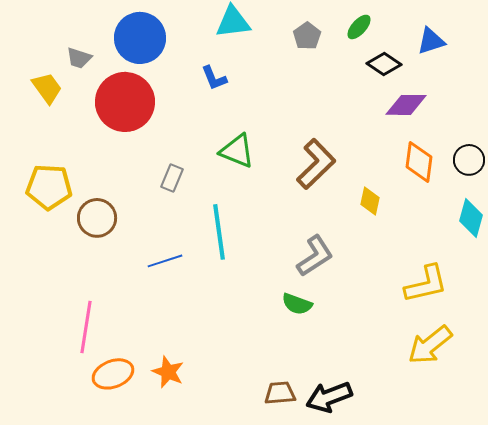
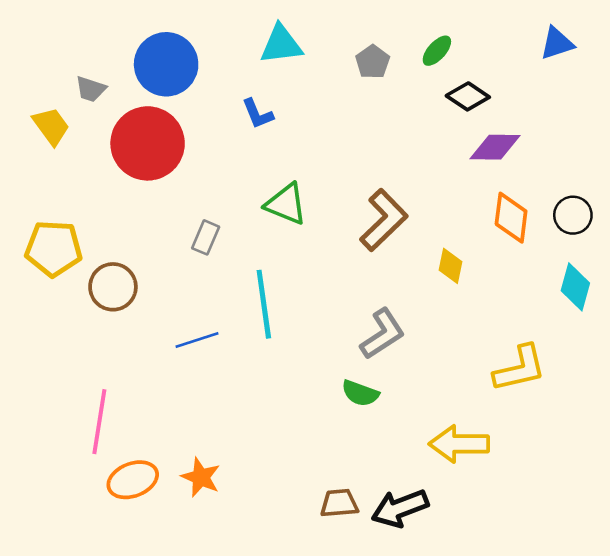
blue triangle: (431, 41) -> (557, 43), moved
yellow arrow: (430, 345) -> (459, 444), moved, turned 39

